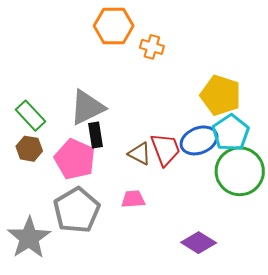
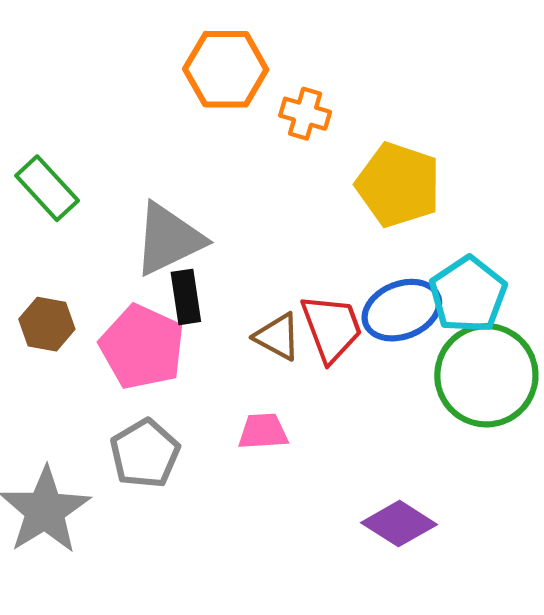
yellow pentagon: (221, 95) -> (398, 185), moved
green rectangle: (30, 116) -> (47, 188), moved
gray pentagon: (77, 210) -> (145, 454), size x0.7

